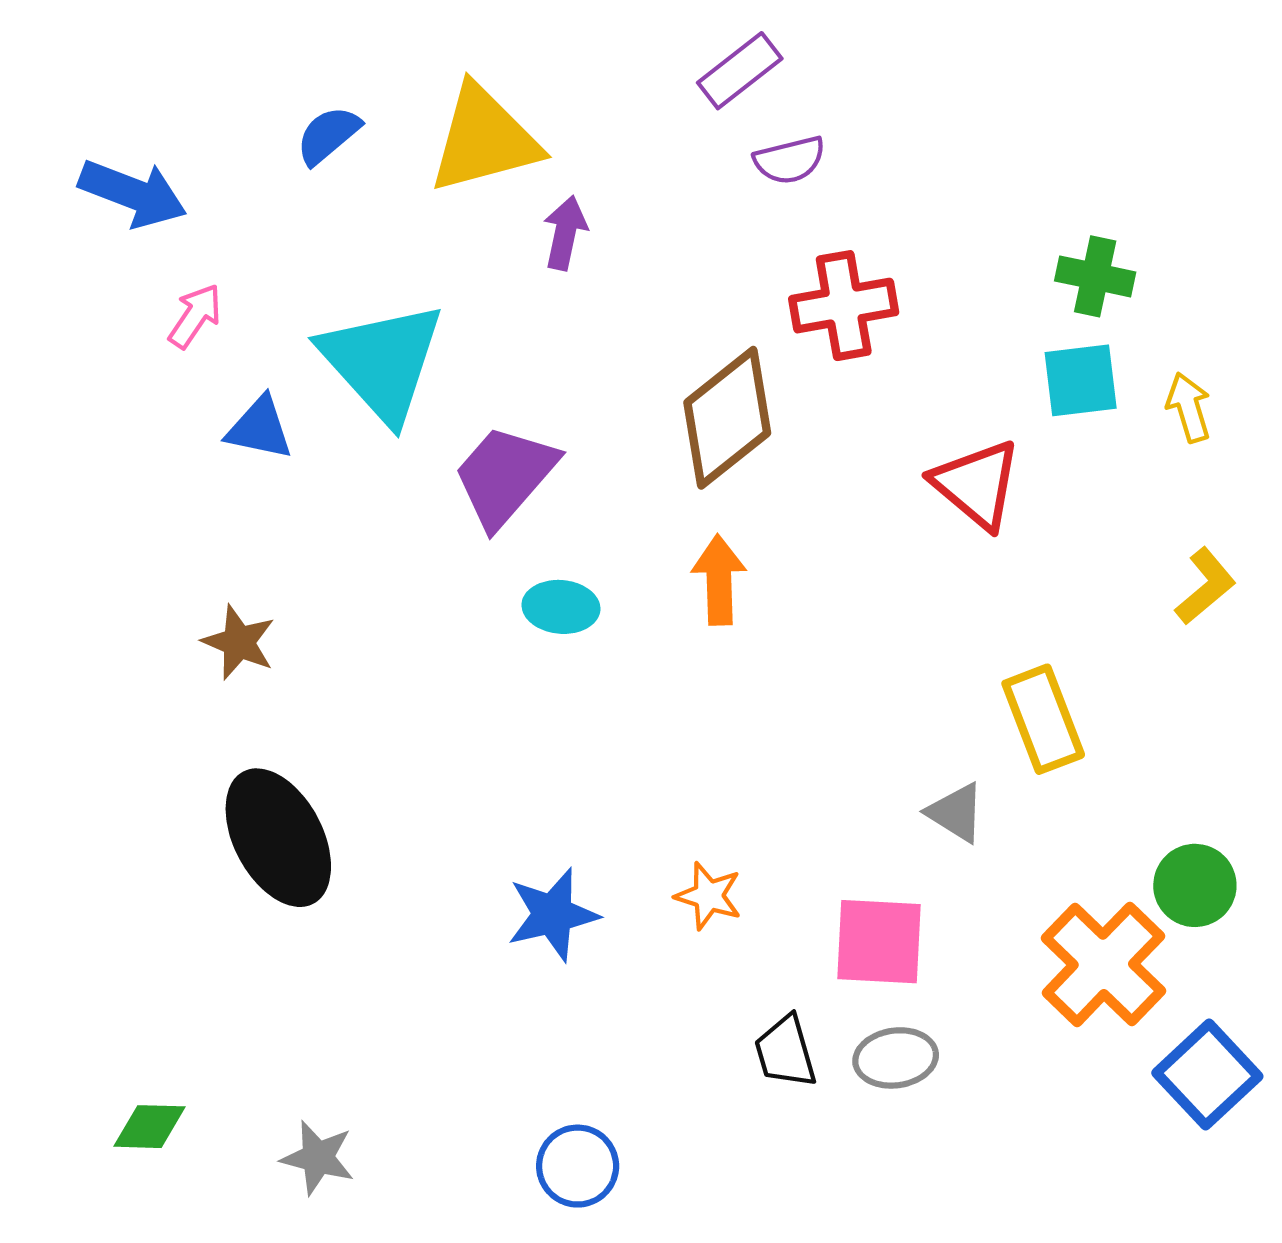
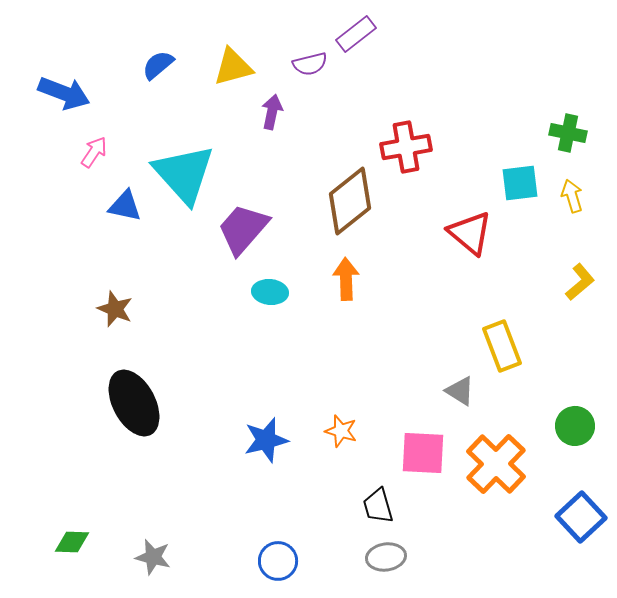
yellow triangle: (484, 139) -> (233, 67), size x0.7
purple semicircle: (790, 160) -> (310, 64), moved
green cross: (1095, 276) -> (568, 133), moved
orange cross: (1103, 964) -> (496, 464), moved
gray ellipse: (896, 1058) -> (386, 557), moved

